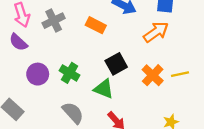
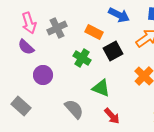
black square: (116, 64) -> (113, 51), moved
green cross: (70, 73) -> (82, 58), moved

